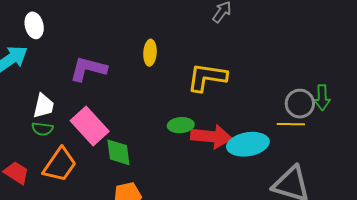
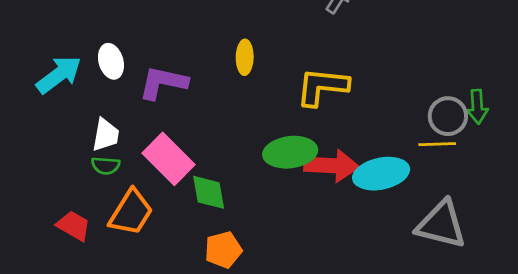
white ellipse: (34, 25) -> (111, 61), moved
green ellipse: (181, 125) -> (290, 152), size x1.5

